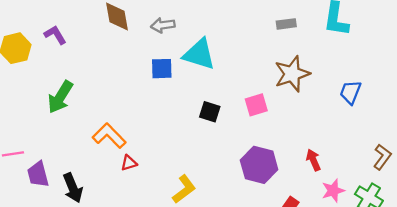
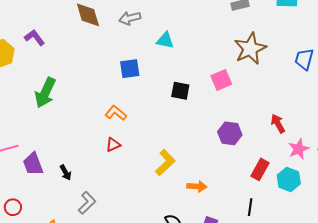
cyan triangle: (199, 54) -> (165, 40), size x0.6
blue square: (162, 69) -> (130, 69), moved
orange L-shape: (109, 136) -> (116, 113), moved, size x0.7
purple hexagon: (259, 165) -> (230, 133), size x0.7
black arrow: (73, 188) -> (66, 173), size x0.6

